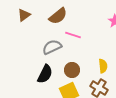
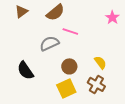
yellow semicircle: (103, 66) -> (100, 62), turned -32
black semicircle: (45, 74) -> (25, 70), moved, turned 120

